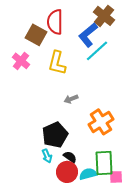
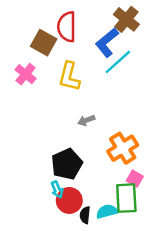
black semicircle: (70, 157) -> (85, 215), moved, turned -120
red circle: (67, 172) -> (69, 200), moved
pink square: (116, 177) -> (135, 179), moved, turned 32

